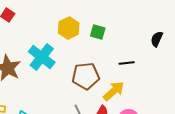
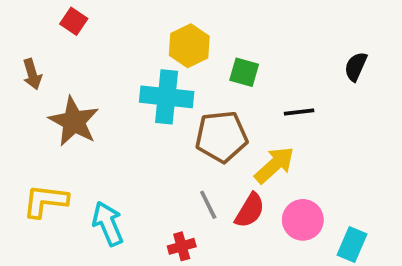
green square: (98, 32) -> (244, 72), moved
cyan cross: (42, 57) -> (167, 97), moved, turned -32

